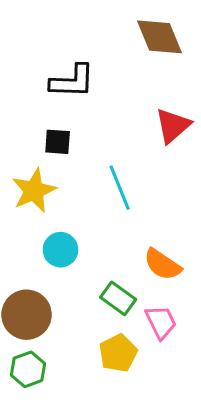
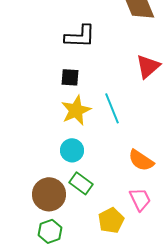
yellow star: (34, 191) -> (76, 110), moved
green rectangle: (118, 298) -> (81, 183), moved

